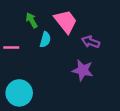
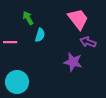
pink trapezoid: (66, 21) -> (78, 19), moved
purple arrow: (91, 42) -> (88, 42), moved

